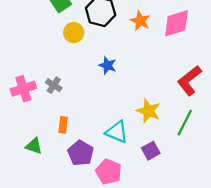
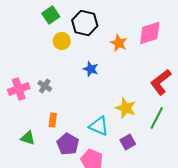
orange star: (140, 21) -> (119, 43), moved

